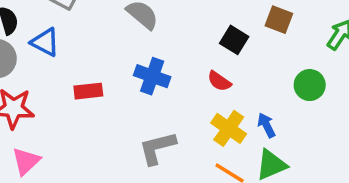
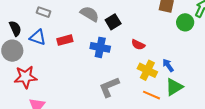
black square: (234, 40) -> (113, 22), moved, turned 35
green circle: (310, 85) -> (185, 22), moved
red rectangle: (88, 91) -> (65, 40), moved

